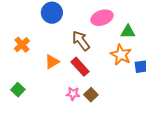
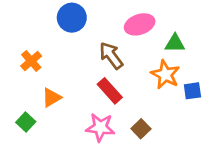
orange triangle: (52, 62) -> (51, 98), moved
pink star: (73, 94) -> (100, 127), size x1.5
brown square: (91, 95) -> (141, 129), moved

